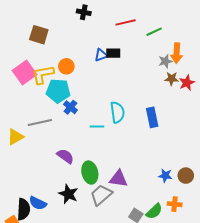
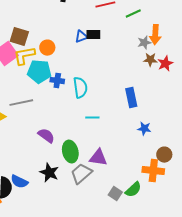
brown square: (39, 35) -> (19, 37), moved
blue cross: (70, 107) -> (57, 81), moved, turned -32
cyan semicircle: (117, 112) -> (80, 88), moved
cyan line: (97, 127) -> (92, 118), moved
blue star: (165, 176) -> (144, 129), moved
orange cross: (175, 204) -> (153, 171), moved, size x1.5

